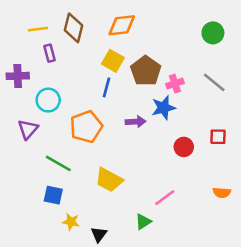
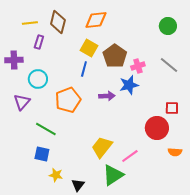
purple rectangle: (49, 53) -> (39, 42), turned 32
red circle: (184, 147) -> (157, 128), moved, size x1.5
yellow trapezoid: (109, 180) -> (102, 147), moved, turned 100
green triangle: (143, 222) -> (113, 175), size x1.6

